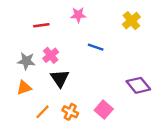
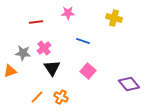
yellow cross: (131, 21) -> (114, 18), turned -35
purple diamond: (138, 85) -> (129, 84), moved
orange triangle: (24, 88) -> (10, 71), moved
pink square: (104, 110) -> (88, 71), moved

